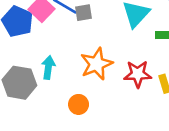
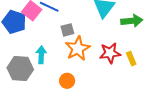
gray square: (84, 13) -> (67, 30), moved

